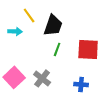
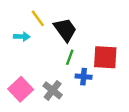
black trapezoid: (53, 25) -> (65, 30), turned -55
blue cross: (81, 84) -> (84, 77), moved

